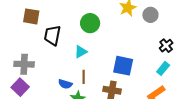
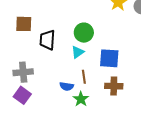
green circle: (90, 23) -> (84, 33), moved
blue square: (123, 66) -> (109, 58), moved

